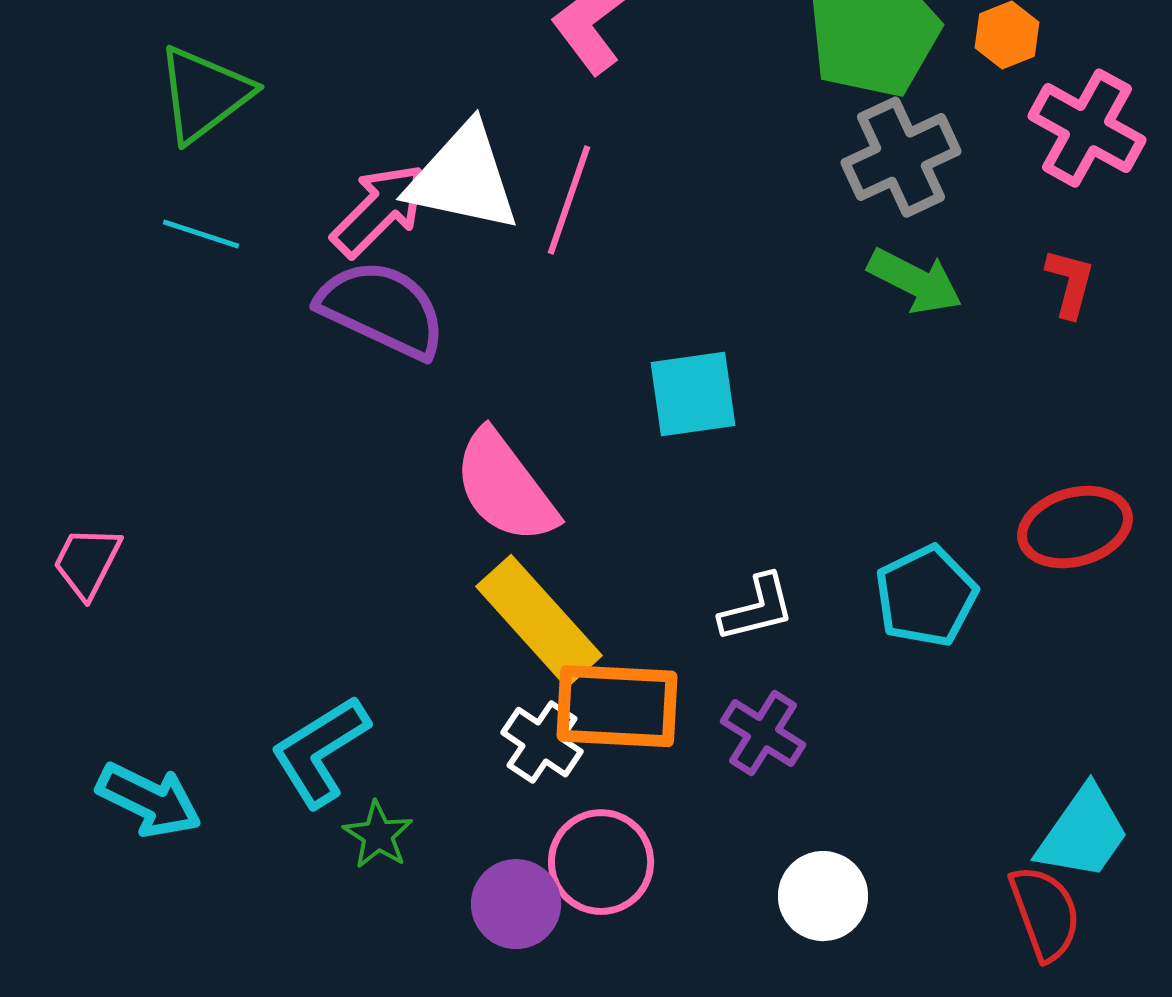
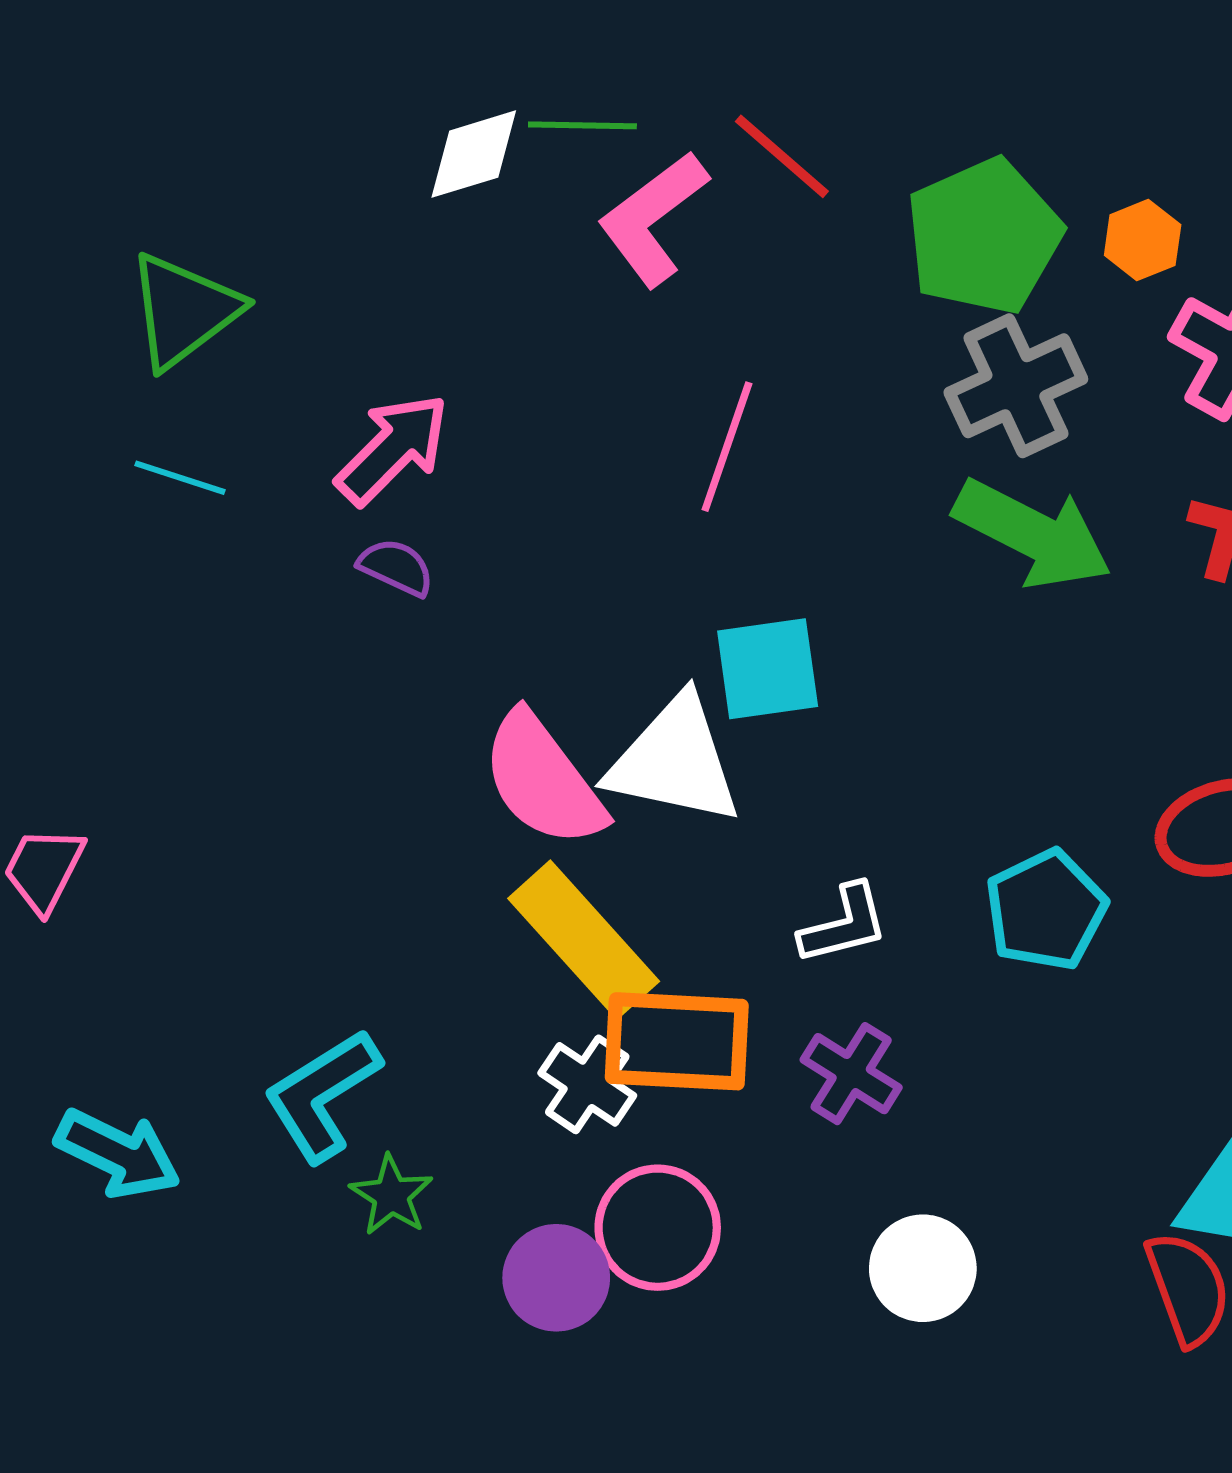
white triangle: (463, 178) -> (674, 761), moved
pink line: (569, 200) -> (727, 447), moved
green arrow: (915, 281) -> (1033, 534), size x1.4
purple semicircle: (382, 309) -> (396, 567), size x0.5

